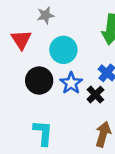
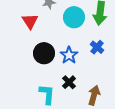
cyan circle: (63, 50) -> (74, 17), moved
black cross: (95, 95) -> (69, 82), moved

